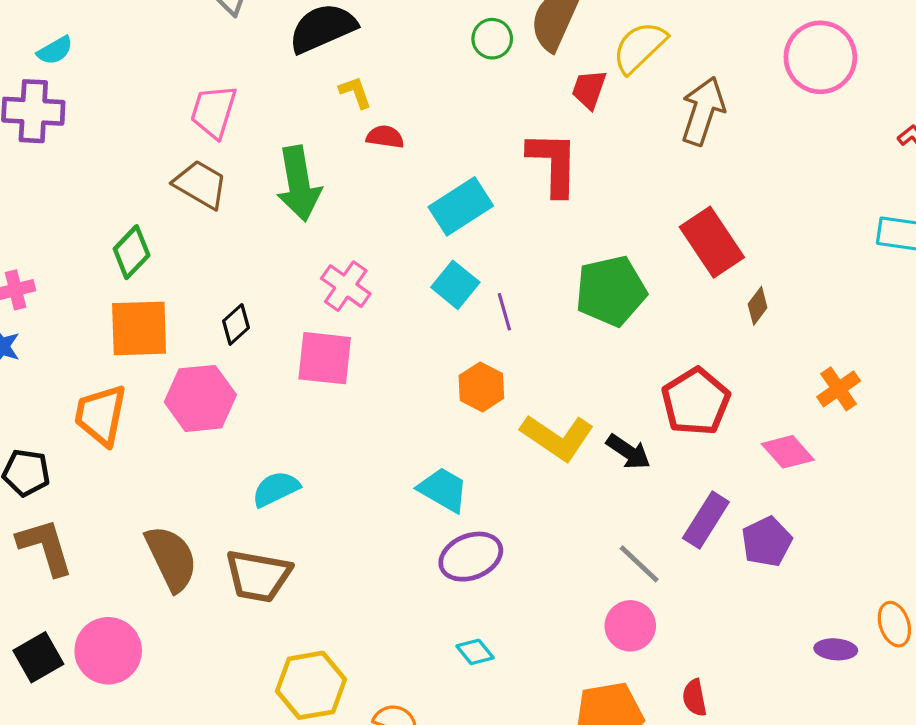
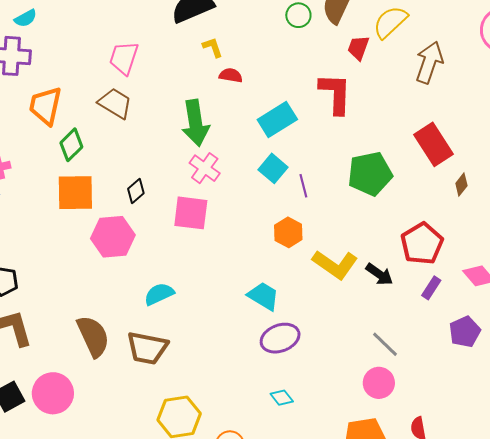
green arrow: (299, 184) -> (195, 123), moved
orange trapezoid: (101, 415) -> (45, 106), moved
purple rectangle: (706, 520) -> (431, 288), moved, size x0.7

